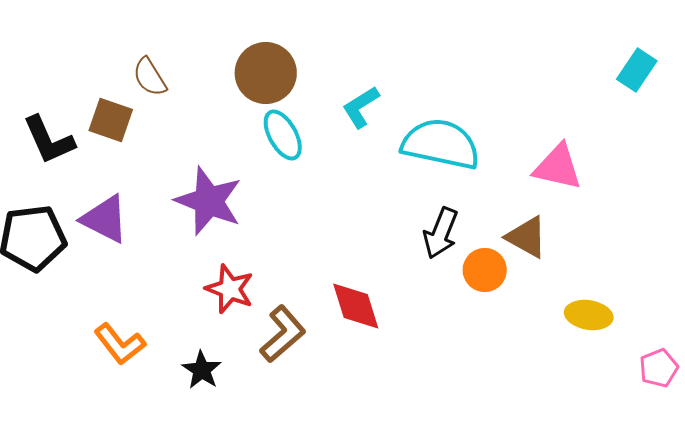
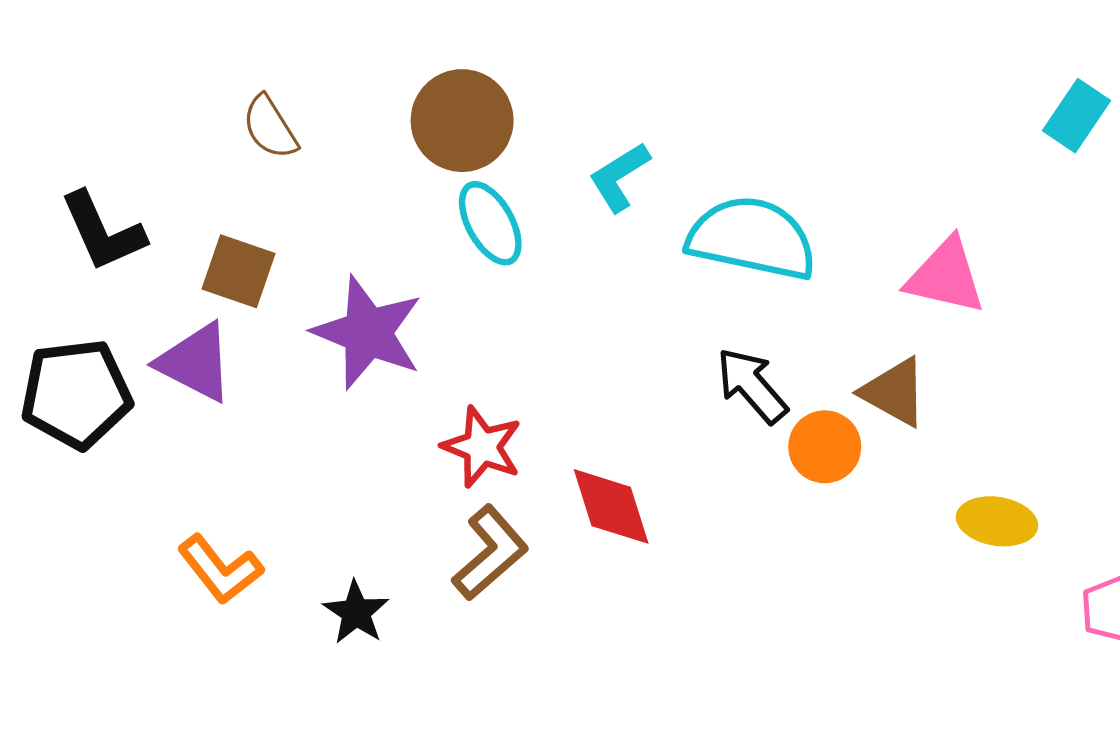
brown square: (111, 120) -> (238, 271), moved
black arrow: (441, 233) -> (752, 386), turned 117
red star: (230, 289) -> (482, 447), moved

